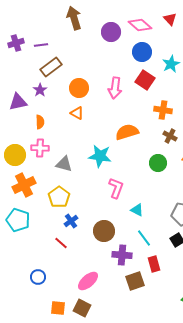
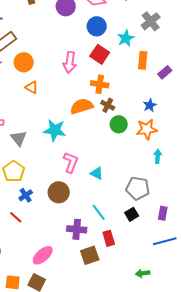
orange circle: (79, 88) -> (24, 62), moved
orange cross: (163, 110) -> (100, 84), moved
brown cross: (170, 136) -> (108, 105), moved
green circle: (158, 163) -> (119, 124), moved
gray triangle: (64, 164) -> (19, 138), turned 36
cyan triangle: (137, 210) -> (97, 173), moved
brown circle: (104, 231) -> (59, 192), moved

